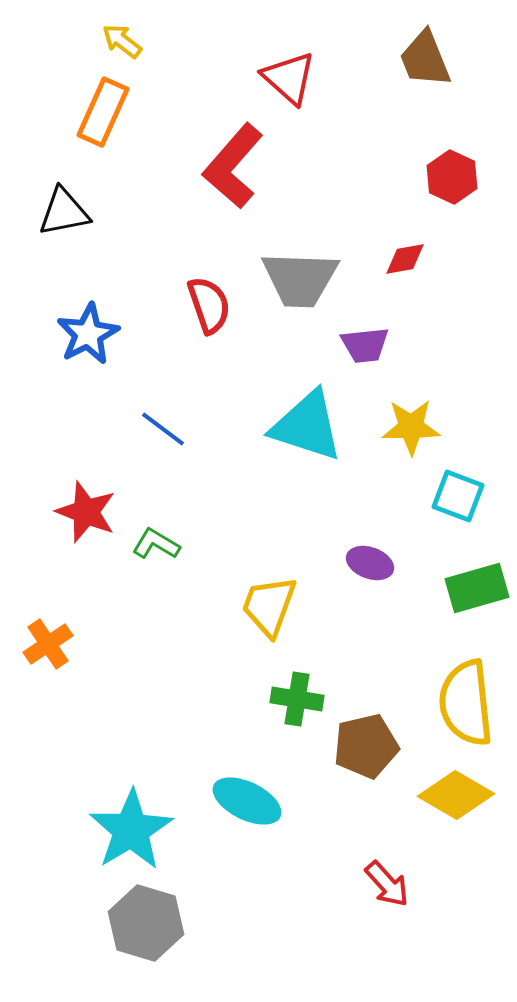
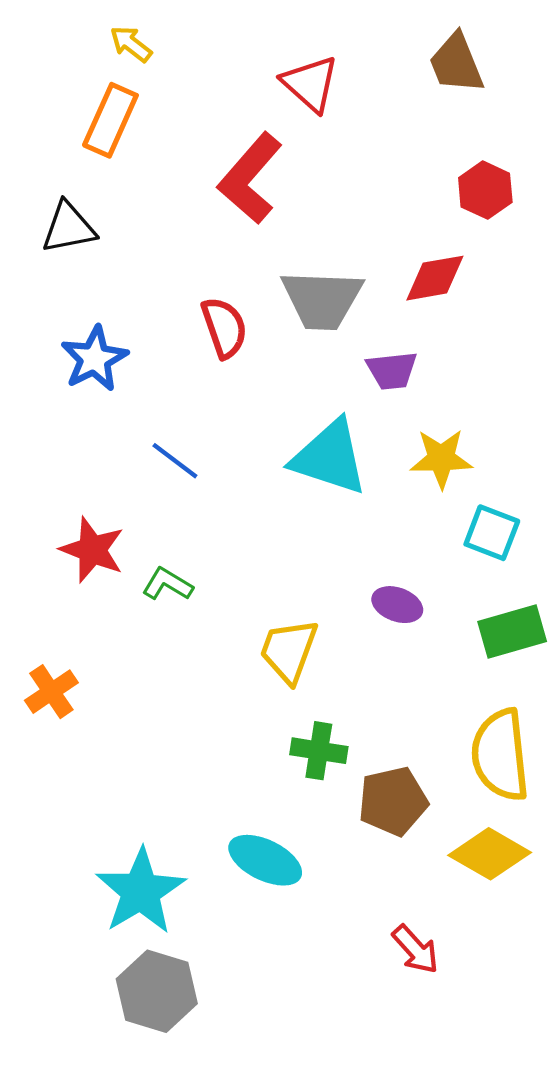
red diamond: (405, 259) -> (435, 278), size x1.4

